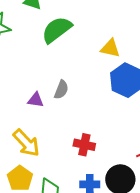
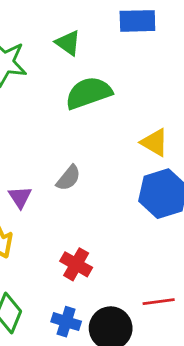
purple triangle: (36, 100) -> (20, 197), moved, turned 30

